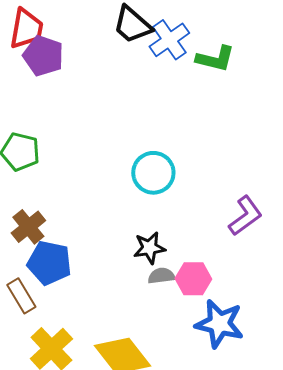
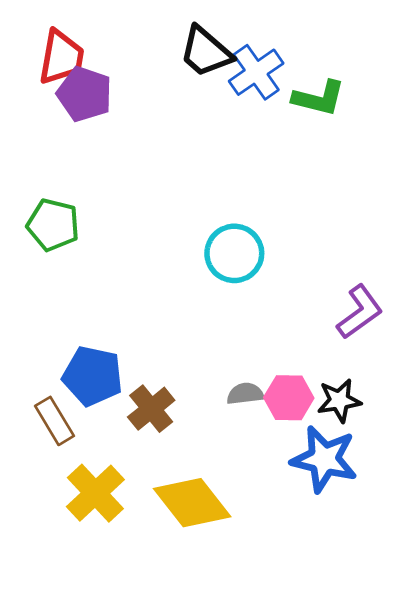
brown cross: (28, 227) -> (151, 409), moved
black star: (149, 248) -> (339, 401), moved

